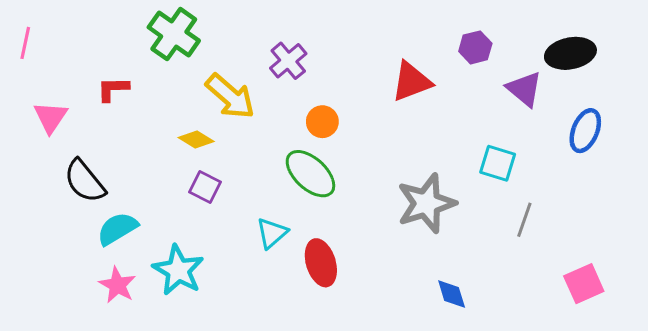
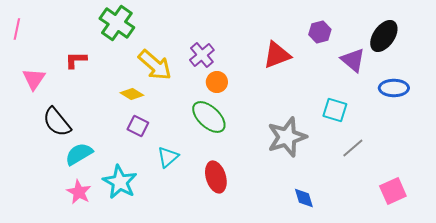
black ellipse: (570, 53) -> (384, 36), turned -44
purple cross: (288, 61) -> (202, 55), moved
blue ellipse: (585, 131) -> (394, 88), turned 68
gray line: (524, 220) -> (353, 148), turned 30
cyan triangle: (272, 233) -> (168, 157), moved

